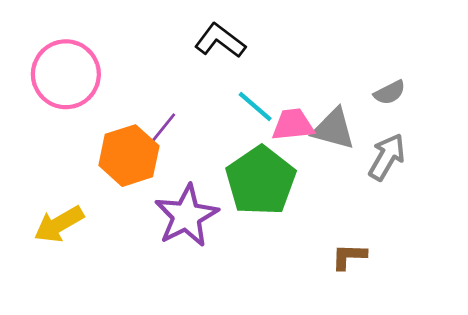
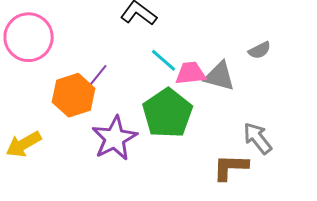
gray arrow: (387, 157) -> (258, 138), moved, turned -68
brown L-shape: (349, 256) -> (231, 167), size x1.4

